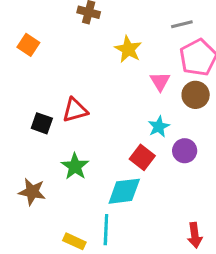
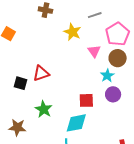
gray line: (182, 24) -> (95, 15), moved
cyan star: (159, 127) -> (107, 76), moved
red square: (142, 157) -> (86, 100), turned -35

